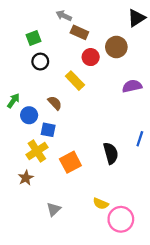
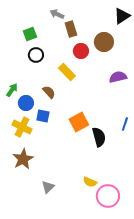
brown rectangle: (79, 32) -> (71, 29), turned 49
yellow cross: (37, 151) -> (22, 127), moved, turned -30
orange square: (70, 162) -> (79, 122), moved
brown star: (26, 178) -> (23, 159), size x1.5

